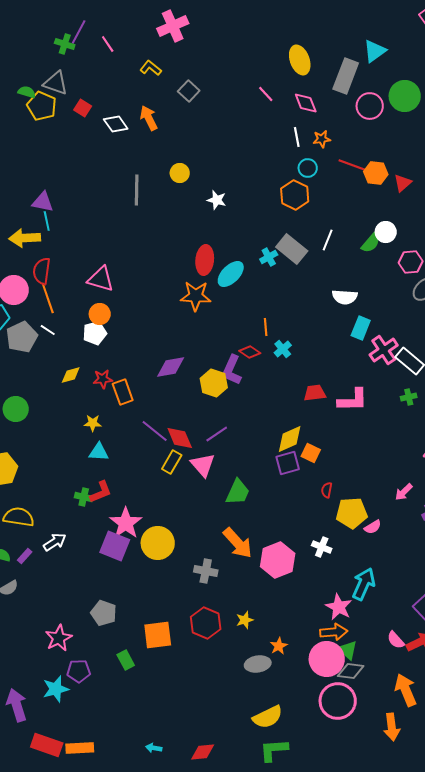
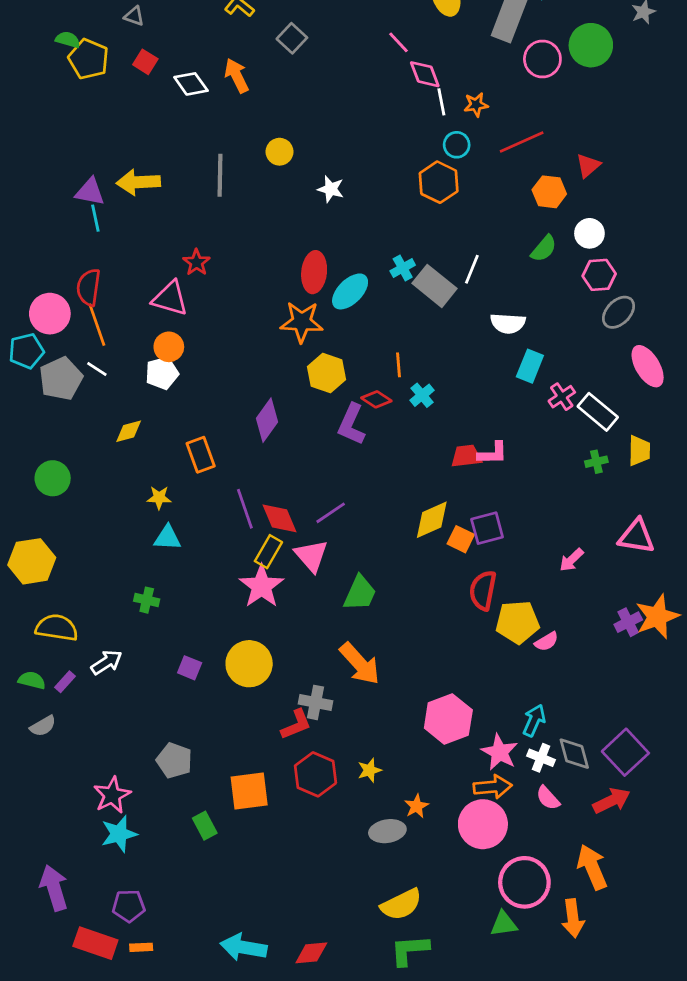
gray triangle: (56, 83) -> (134, 16), moved, size x0.6
pink diamond: (306, 103) -> (425, 74), moved
red line: (355, 166) -> (522, 142), turned -44
orange hexagon: (376, 173) -> (549, 192), moved
white circle: (386, 232) -> (589, 233), moved
yellow arrow: (25, 238) -> (138, 182), moved
white line: (328, 240) -> (472, 269), moved
gray rectangle: (292, 249) -> (434, 286), moved
pink cross: (384, 350) -> (562, 397), size x0.7
purple diamond: (171, 367) -> (267, 420), turned -44
red star: (103, 379) -> (196, 262), moved, turned -30
yellow hexagon: (214, 383) -> (327, 373), moved
pink L-shape: (353, 400) -> (493, 453), moved, size x0.7
purple line: (155, 431) -> (245, 509), turned 32
purple square: (288, 463) -> (487, 528), moved
red semicircle: (327, 490) -> (483, 590), size x1.8
red L-shape: (101, 492) -> (296, 725), moved
pink arrow: (404, 492) -> (571, 560), moved
pink star: (126, 523) -> (262, 586), moved
purple square: (115, 546) -> (190, 668), size x0.6
white cross: (322, 547) -> (541, 758), moved
pink hexagon: (278, 560) -> (448, 719), moved
cyan arrow: (364, 584) -> (534, 720), size x0.7
pink semicircle: (396, 640) -> (548, 798), moved
green triangle: (348, 650) -> (504, 924), moved, turned -50
purple pentagon: (79, 671) -> (129, 906), moved
gray diamond: (351, 671) -> (574, 754), moved, turned 68
cyan star: (56, 689) -> (119, 834), moved
pink circle: (338, 701) -> (524, 882), moved
orange rectangle: (80, 748) -> (141, 947), size x0.6
cyan arrow: (154, 748) -> (244, 947), size x2.0

